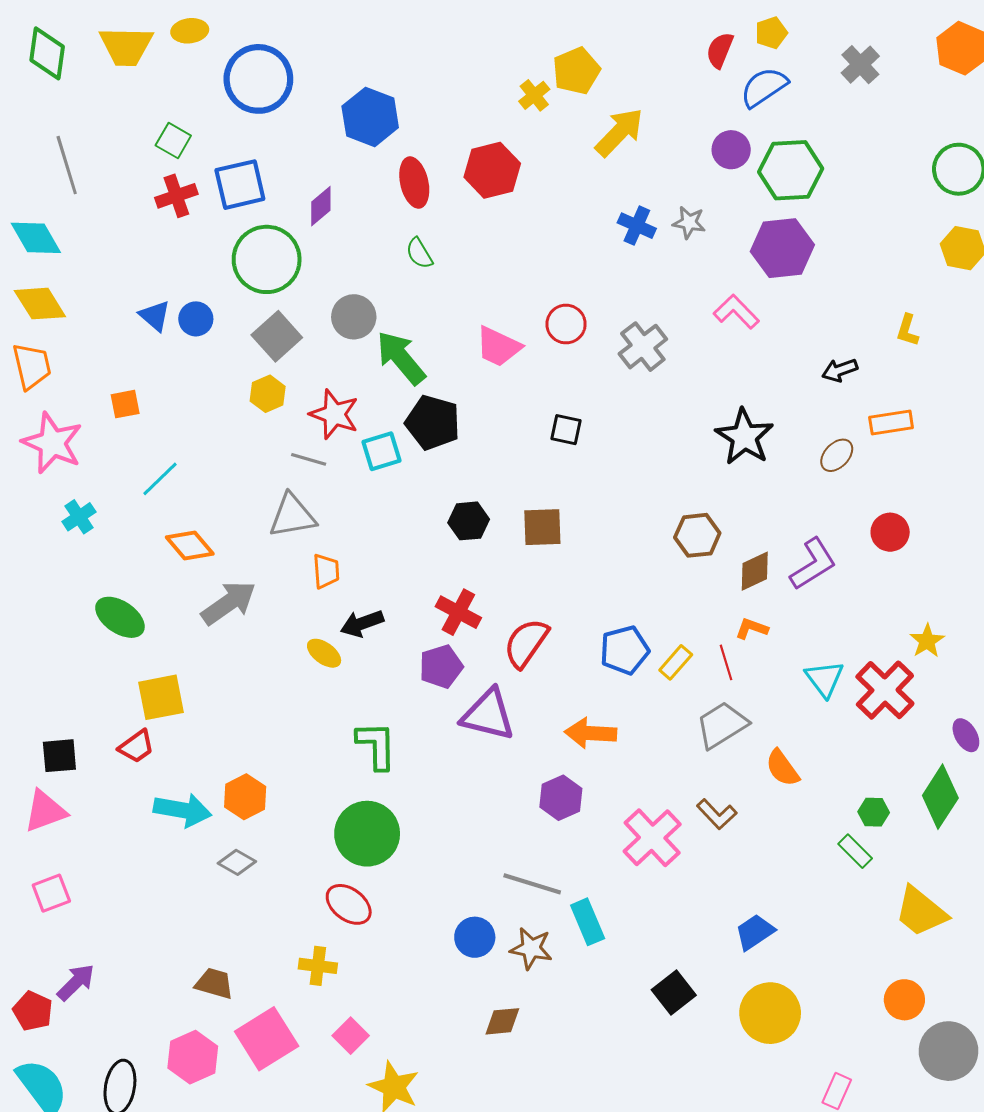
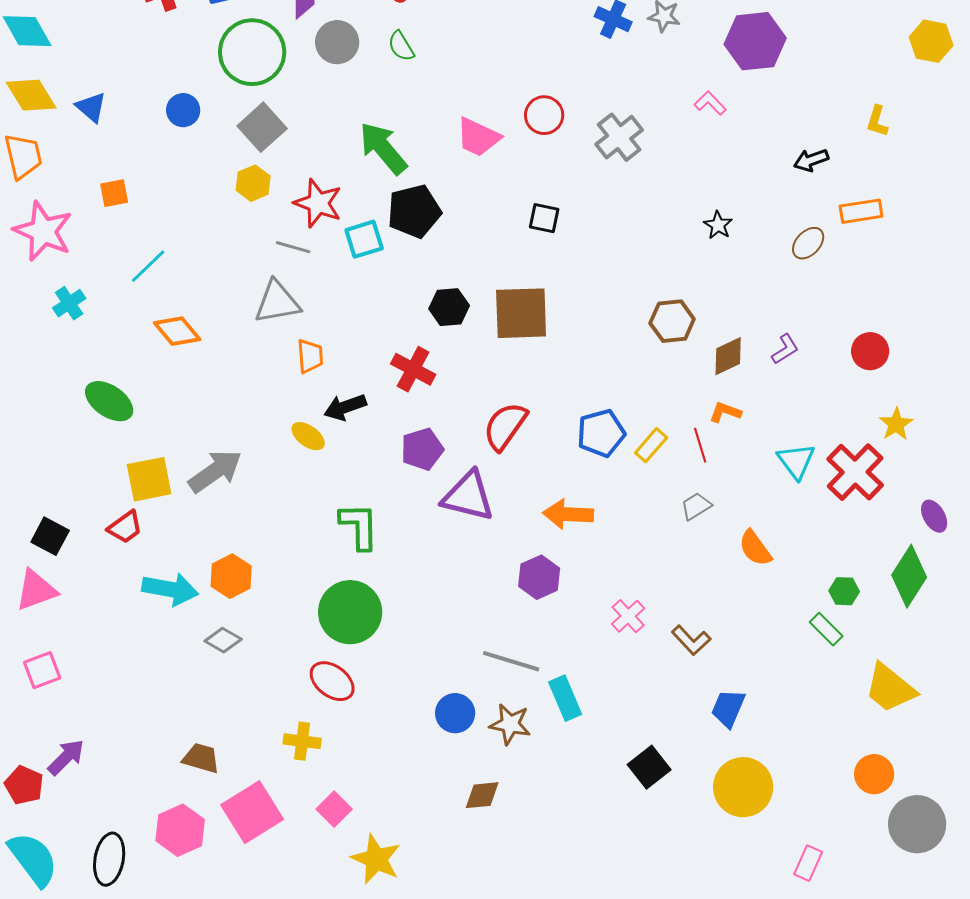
pink L-shape: (736, 312) -> (710, 103), size x0.7
blue triangle: (155, 316) -> (91, 107), moved
gray circle: (354, 317) -> (337, 42), moved
black pentagon: (433, 422) -> (414, 211), turned -30
black star: (744, 437) -> (718, 225), size x0.5
brown square: (542, 527) -> (521, 313), size x1.4
red circle: (890, 532) -> (870, 351), moved
purple L-shape: (813, 564) -> (785, 349), size x0.6
gray arrow: (229, 603) -> (215, 471), moved
red cross: (458, 612) -> (413, 369), moved
gray trapezoid: (722, 725) -> (696, 506), size x0.6
black square: (59, 756) -> (50, 536), turned 33
brown L-shape: (717, 814) -> (691, 640), moved
pink cross: (652, 838) -> (628, 616), size x0.6
blue trapezoid: (755, 932) -> (728, 708), turned -33

